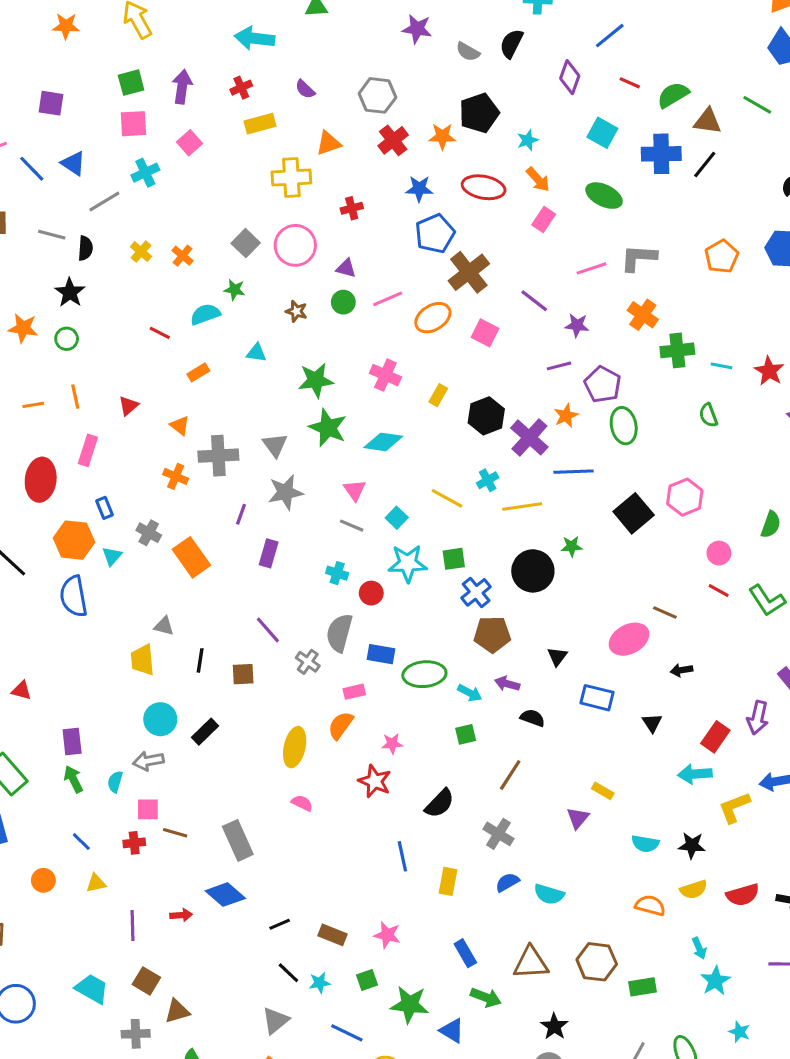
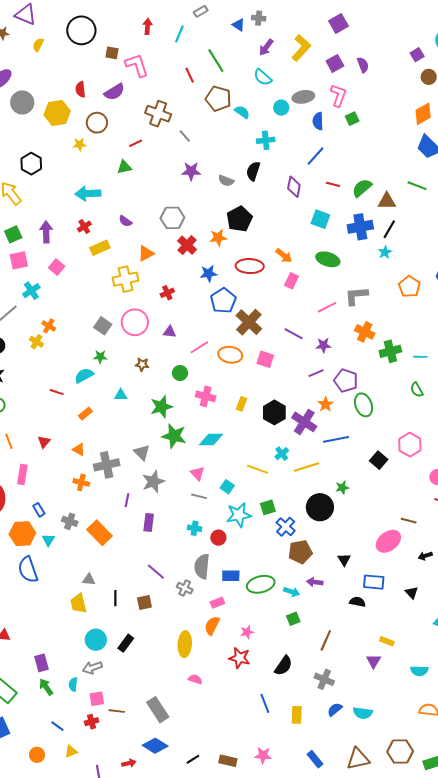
cyan star: (528, 140) -> (385, 252), moved
orange cross: (183, 256) -> (49, 326), moved
green circle: (343, 302) -> (180, 373), moved
orange ellipse: (433, 318) -> (230, 355), turned 50
black square: (634, 513) -> (379, 460), size x0.7
black semicircle: (533, 718) -> (357, 602), moved

